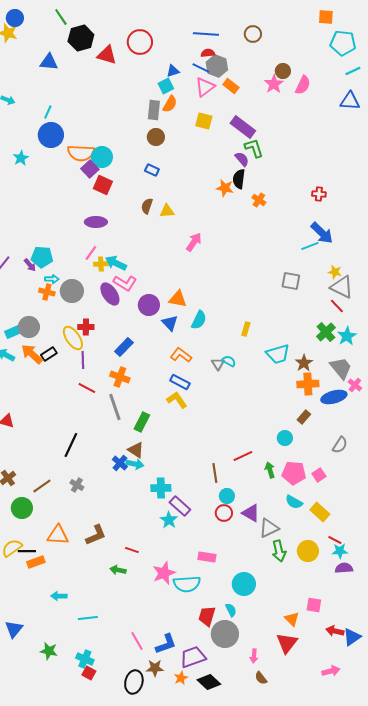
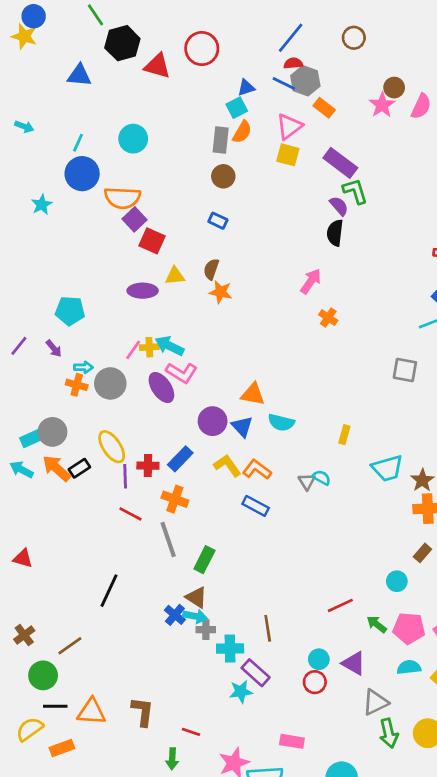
blue line: (206, 34) -> (291, 38), turned -55
pink triangle: (205, 87) -> (289, 127), moved
cyan circle: (102, 157) -> (133, 139), moved
orange star: (225, 188) -> (221, 292), moved
orange cross: (259, 200) -> (328, 318), moved
yellow triangle: (167, 211) -> (175, 276), moved
pink arrow: (194, 242) -> (311, 281), moved
pink line: (91, 253) -> (133, 350), moved
cyan pentagon: (42, 257) -> (70, 311), moved
purple circle: (149, 305) -> (213, 421), moved
cyan semicircle: (199, 320) -> (281, 422), turned 78
red cross: (86, 327) -> (148, 466), moved
yellow L-shape: (177, 400) -> (227, 466), moved
green arrow: (270, 470) -> (377, 624), turned -35
brown line: (215, 473) -> (268, 628), moved
gray cross: (77, 485) -> (206, 630), moved, turned -32
cyan semicircle: (294, 502) -> (409, 667), turned 144
purple triangle: (251, 513) -> (354, 663), moved
cyan star: (169, 520) -> (241, 692), turned 30
brown L-shape: (96, 535) -> (143, 712), turned -60
black line: (27, 551) -> (55, 706), moved
green arrow: (118, 570) -> (172, 759), turned -98

